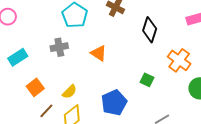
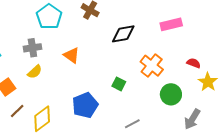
black diamond: (150, 30) -> (123, 34), turned 60
yellow semicircle: (70, 92) -> (35, 72), moved

